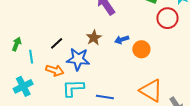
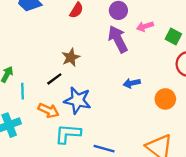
brown star: (94, 38) -> (71, 57), moved
orange circle: (141, 49) -> (165, 99), moved

